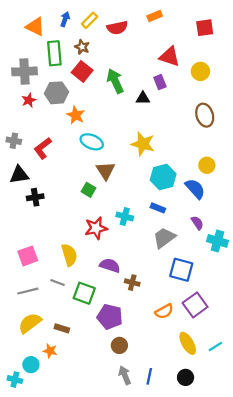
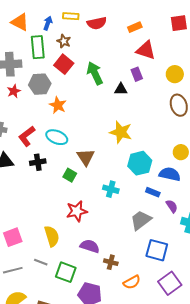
orange rectangle: (155, 16) -> (135, 27), moved
blue arrow: (65, 19) -> (48, 23), moved
yellow rectangle: (90, 20) -> (71, 16), turned 49
yellow circle: (200, 71) -> (175, 74), moved
cyan ellipse: (92, 142) -> (57, 137), moved
blue semicircle: (195, 189) -> (170, 174), turned -35
black cross: (35, 197) -> (38, 162), moved
blue rectangle: (158, 208) -> (153, 192), moved
cyan cross: (125, 216) -> (111, 189), moved
orange semicircle: (164, 311) -> (132, 282), moved

